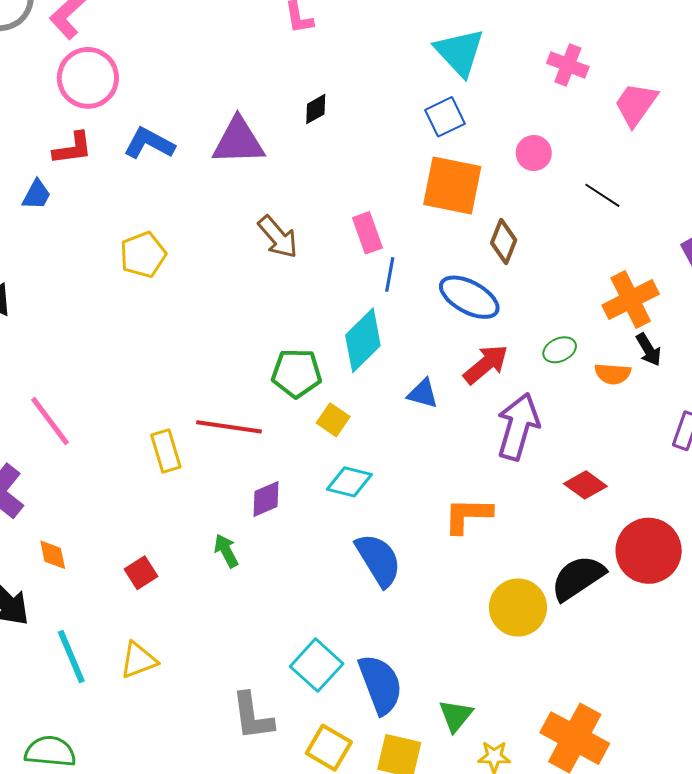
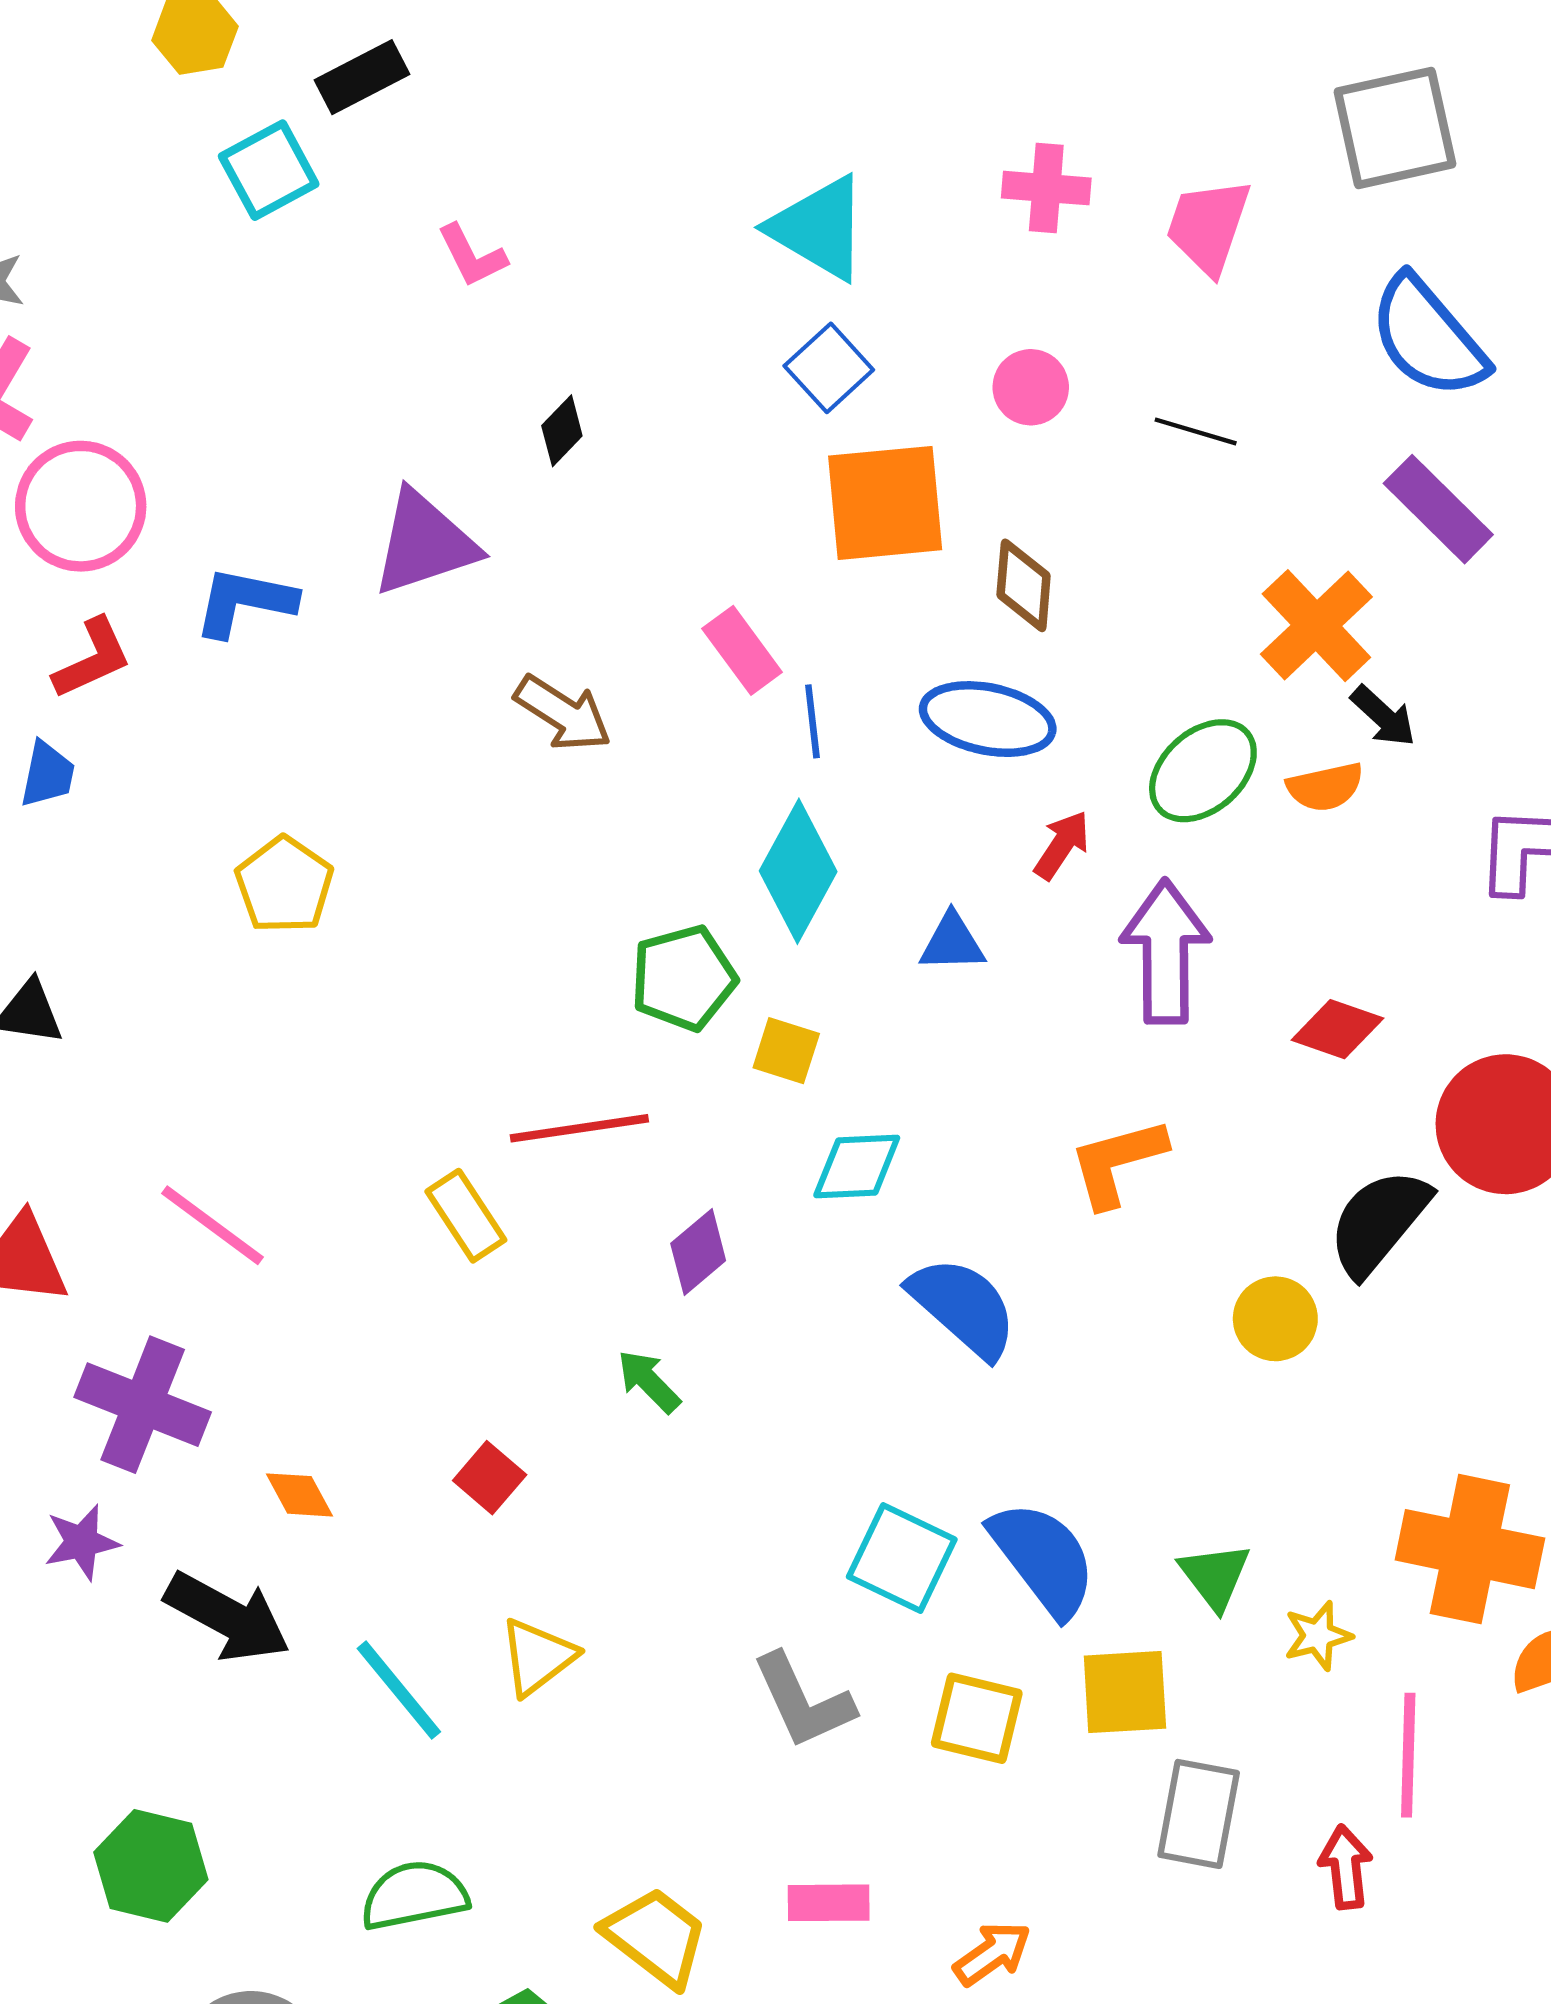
yellow pentagon: (143, 255) -> (284, 885), moved
green ellipse: (560, 350) -> (1203, 771), size x1.6
red arrow: (486, 364) -> (1062, 845), size x0.7
yellow circle: (518, 607) -> (1275, 1319), size x0.7

